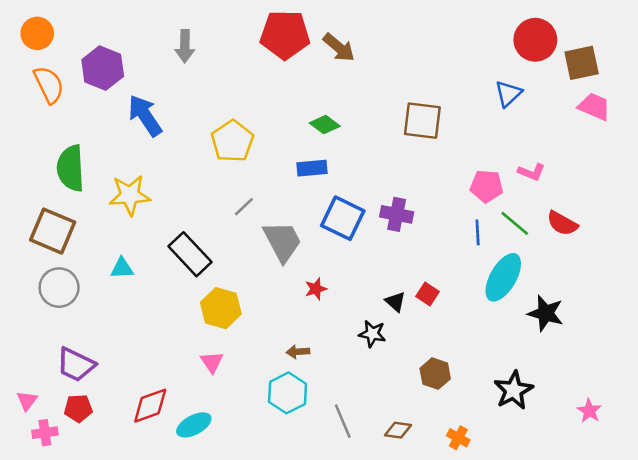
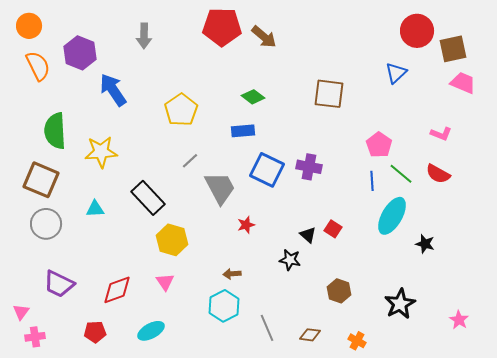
pink L-shape: (531, 172) -> (441, 134), moved
pink pentagon: (487, 186) -> (379, 145), turned 30
black star: (546, 313) -> (425, 244), size x0.7
red diamond: (150, 406) -> (117, 290), moved
red pentagon: (78, 408) -> (95, 332), moved

